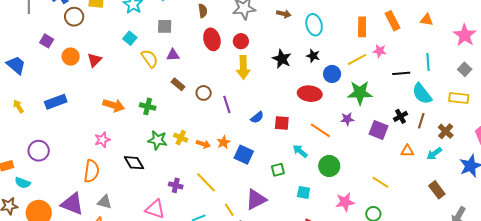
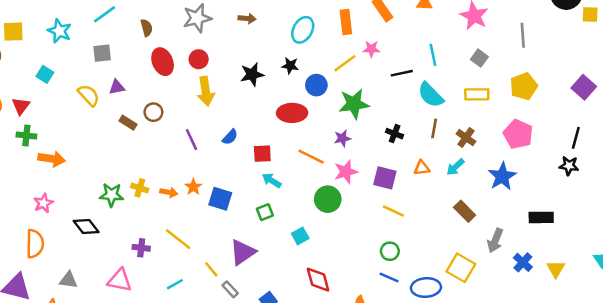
cyan ellipse: (314, 25) -> (303, 30), moved, turned 50
cyan square: (130, 38) -> (45, 74), moved
black star: (282, 59) -> (252, 74), turned -30
brown circle: (204, 93) -> (153, 112), moved
green cross: (148, 106) -> (26, 136), moved
black cross: (400, 116) -> (395, 134), moved, turned -32
blue semicircle: (257, 117) -> (230, 137), moved
purple square: (379, 130) -> (385, 178), moved
cyan arrow: (300, 151) -> (272, 180), moved
cyan square: (304, 192) -> (300, 236), turned -32
gray triangle: (105, 202) -> (68, 280), moved
pink star: (345, 202) -> (346, 172), moved

